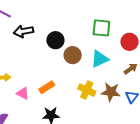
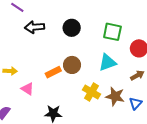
black circle: (55, 40) -> (72, 28), moved
brown circle: (73, 55) -> (72, 65), moved
orange rectangle: (47, 87) -> (53, 72), moved

